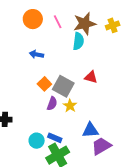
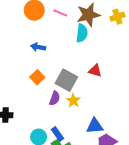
pink line: (58, 22) -> (60, 13), turned -40
orange square: (44, 84) -> (37, 77), moved
blue rectangle: (55, 138) -> (58, 134), turned 32

